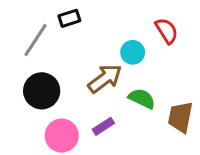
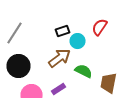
black rectangle: (69, 18) -> (62, 31), moved
red semicircle: (167, 31) -> (100, 27), turned -114

